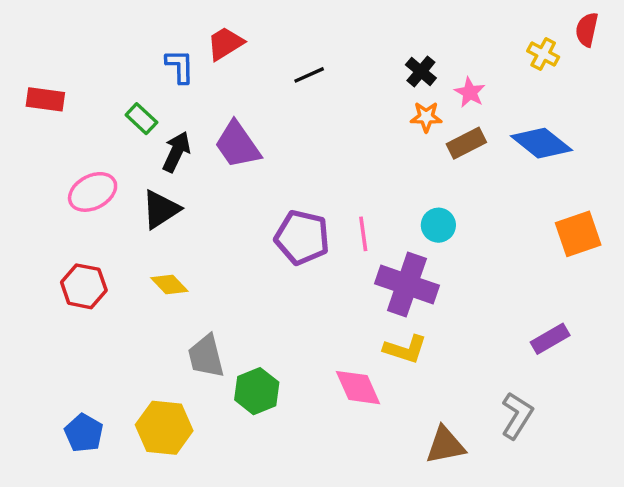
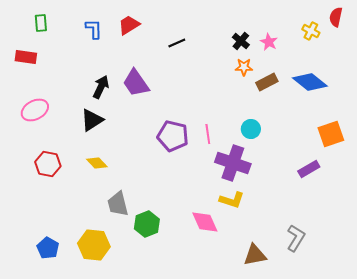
blue L-shape: (180, 66) -> (94, 29), moved
pink star: (470, 92) -> (269, 42), moved
green rectangle: (141, 119) -> (41, 23), moved, turned 42
pink ellipse: (93, 192) -> (35, 110), moved
purple rectangle: (550, 339) -> (309, 169), moved

